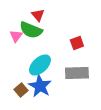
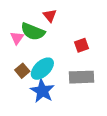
red triangle: (38, 15) -> (50, 16), moved
brown square: (21, 90) -> (22, 71), moved

